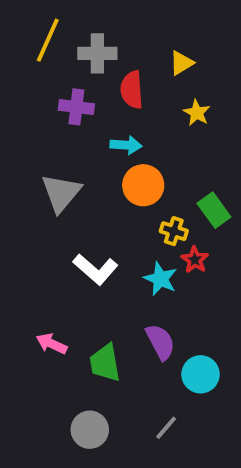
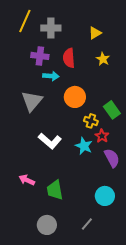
red semicircle: (132, 90) -> (69, 58), moved
cyan arrow: (126, 145) -> (51, 76), moved
purple semicircle: (160, 342) -> (112, 158), moved

